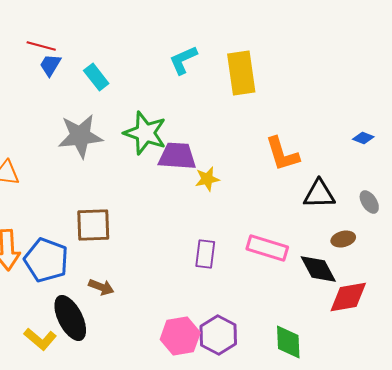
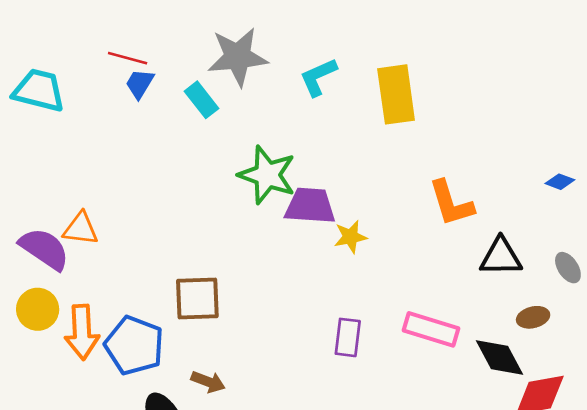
gray star: (80, 136) -> (238, 57), moved

